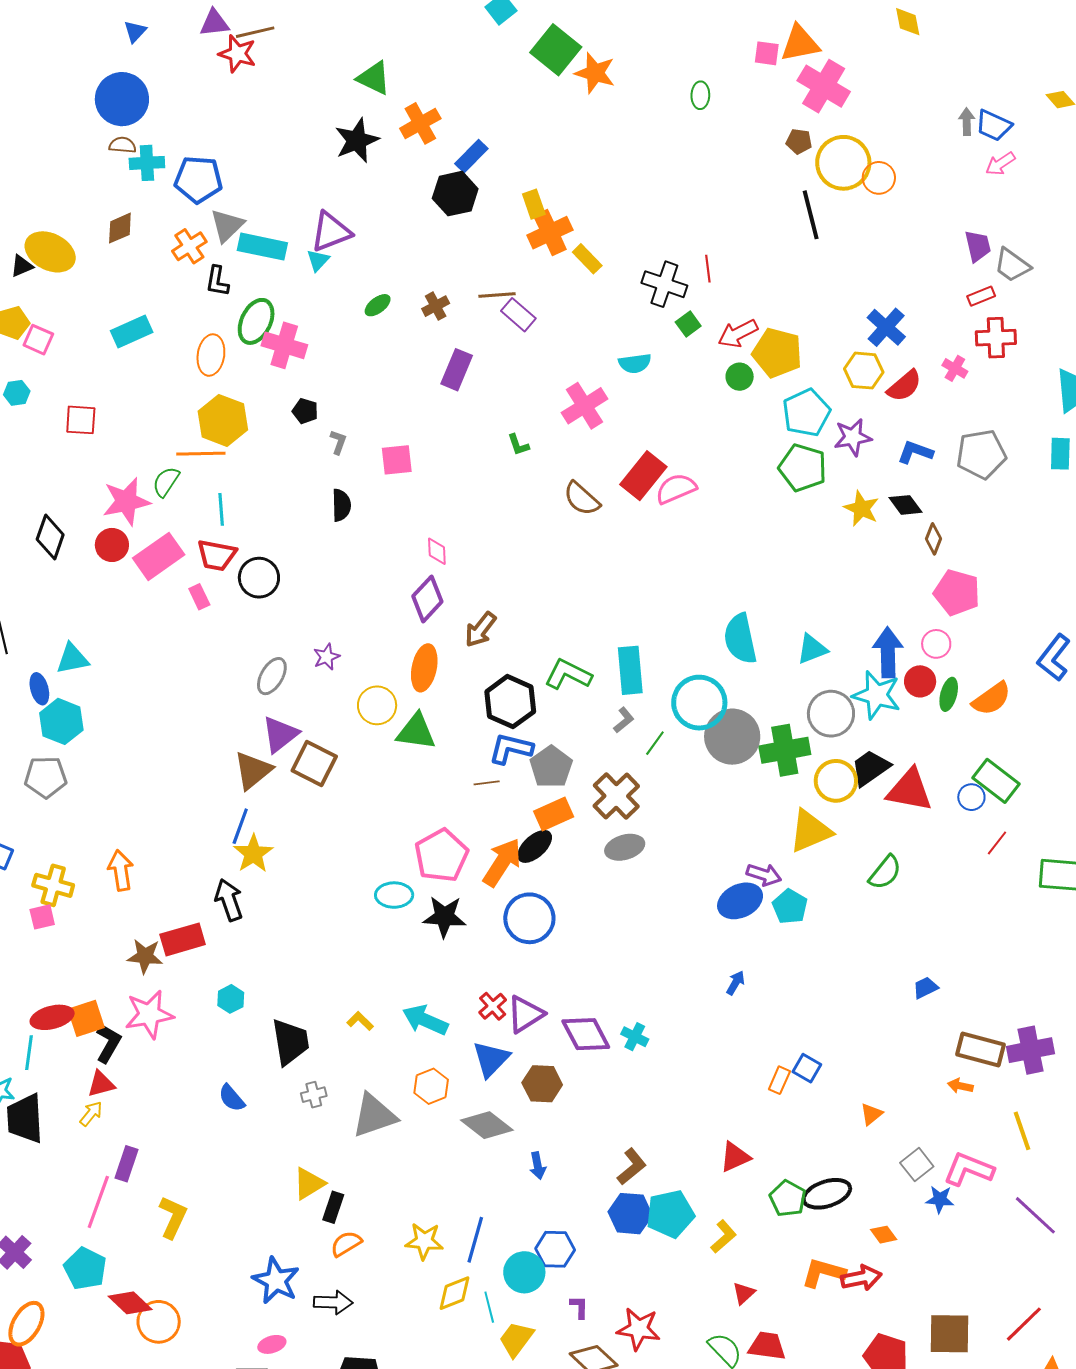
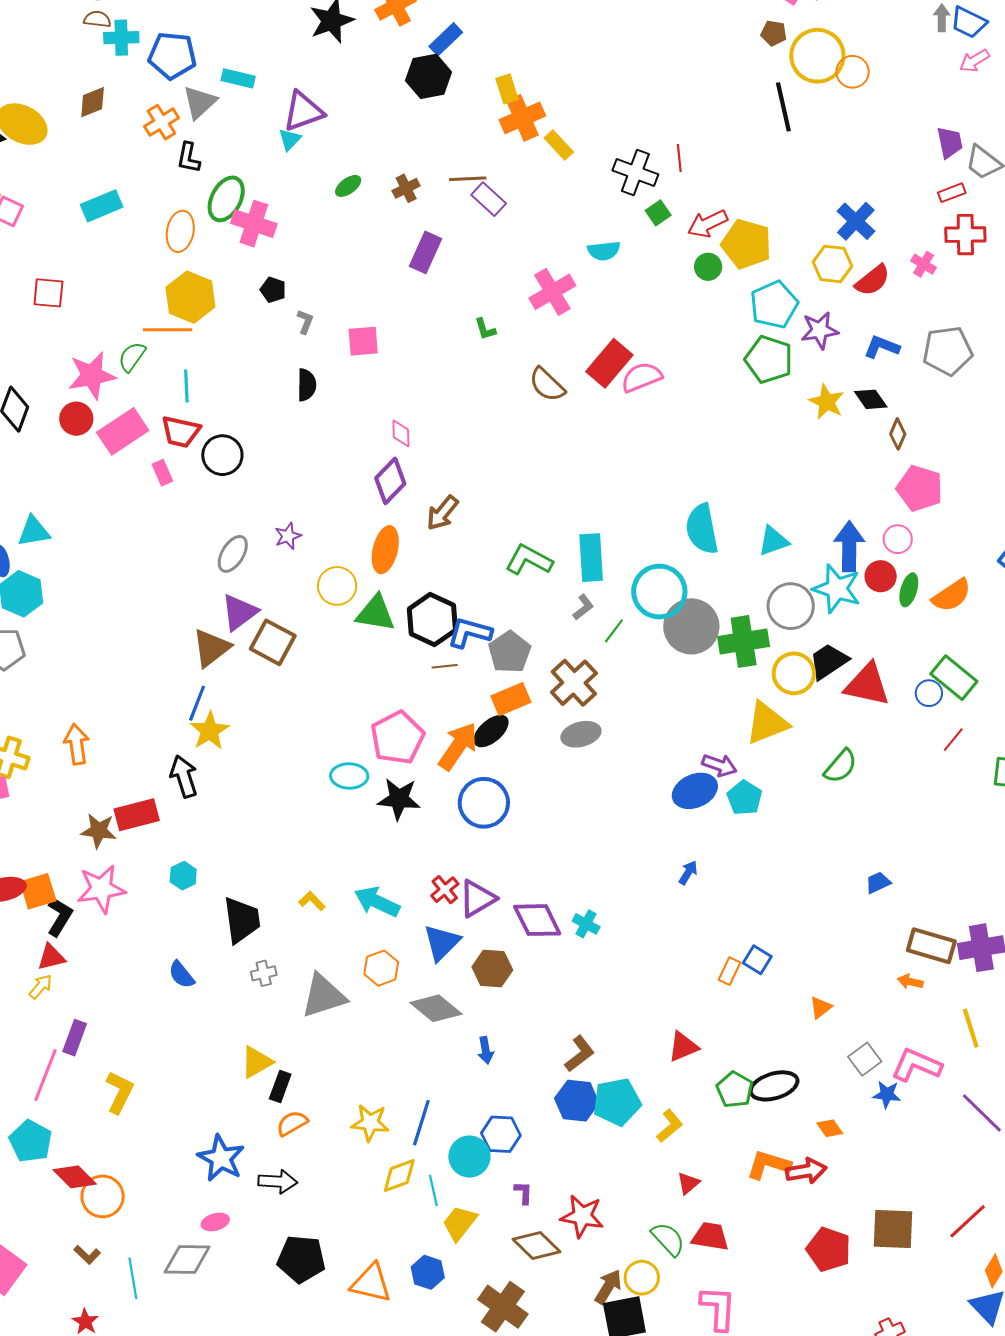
cyan rectangle: (262, 247) -> (238, 78), moved, size x0.7
black hexagon: (510, 702) -> (432, 619), moved

